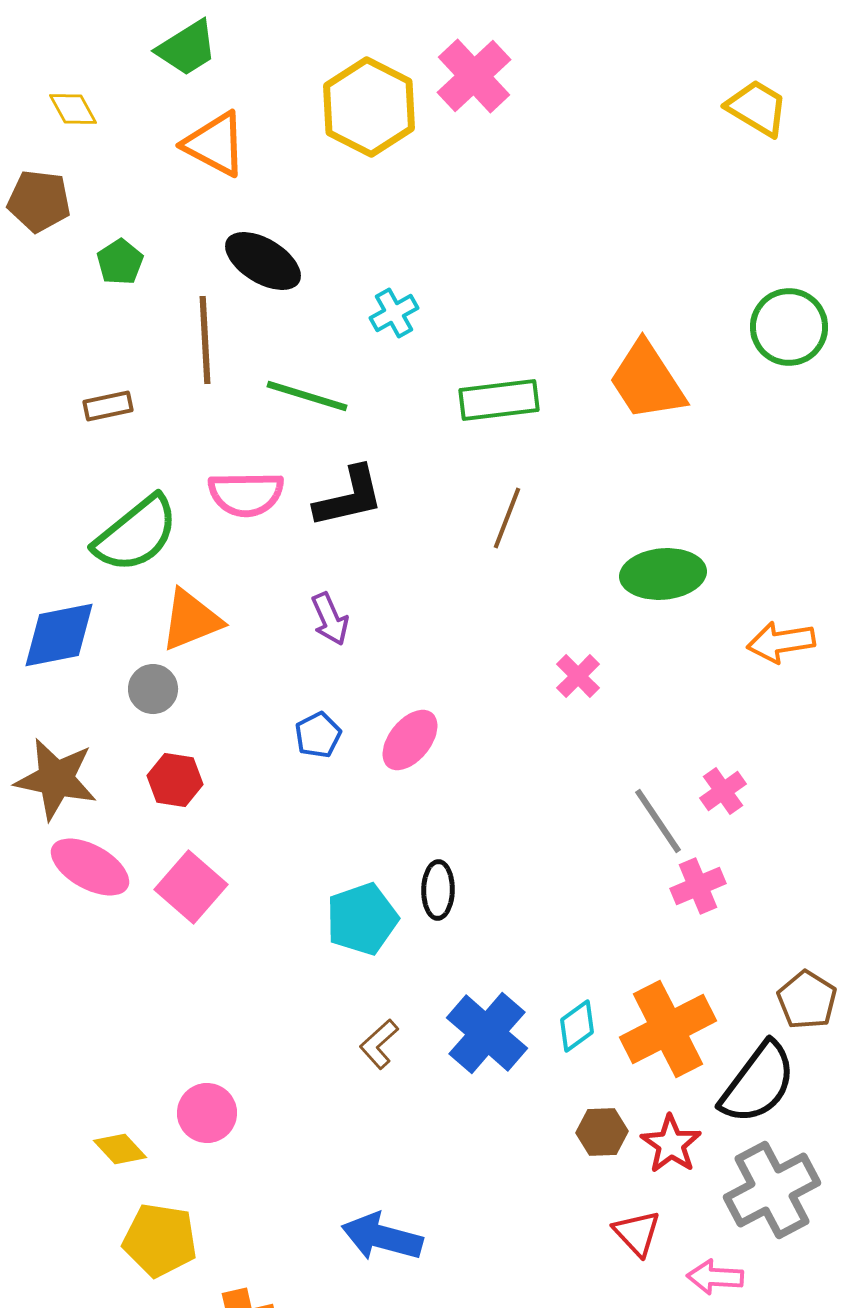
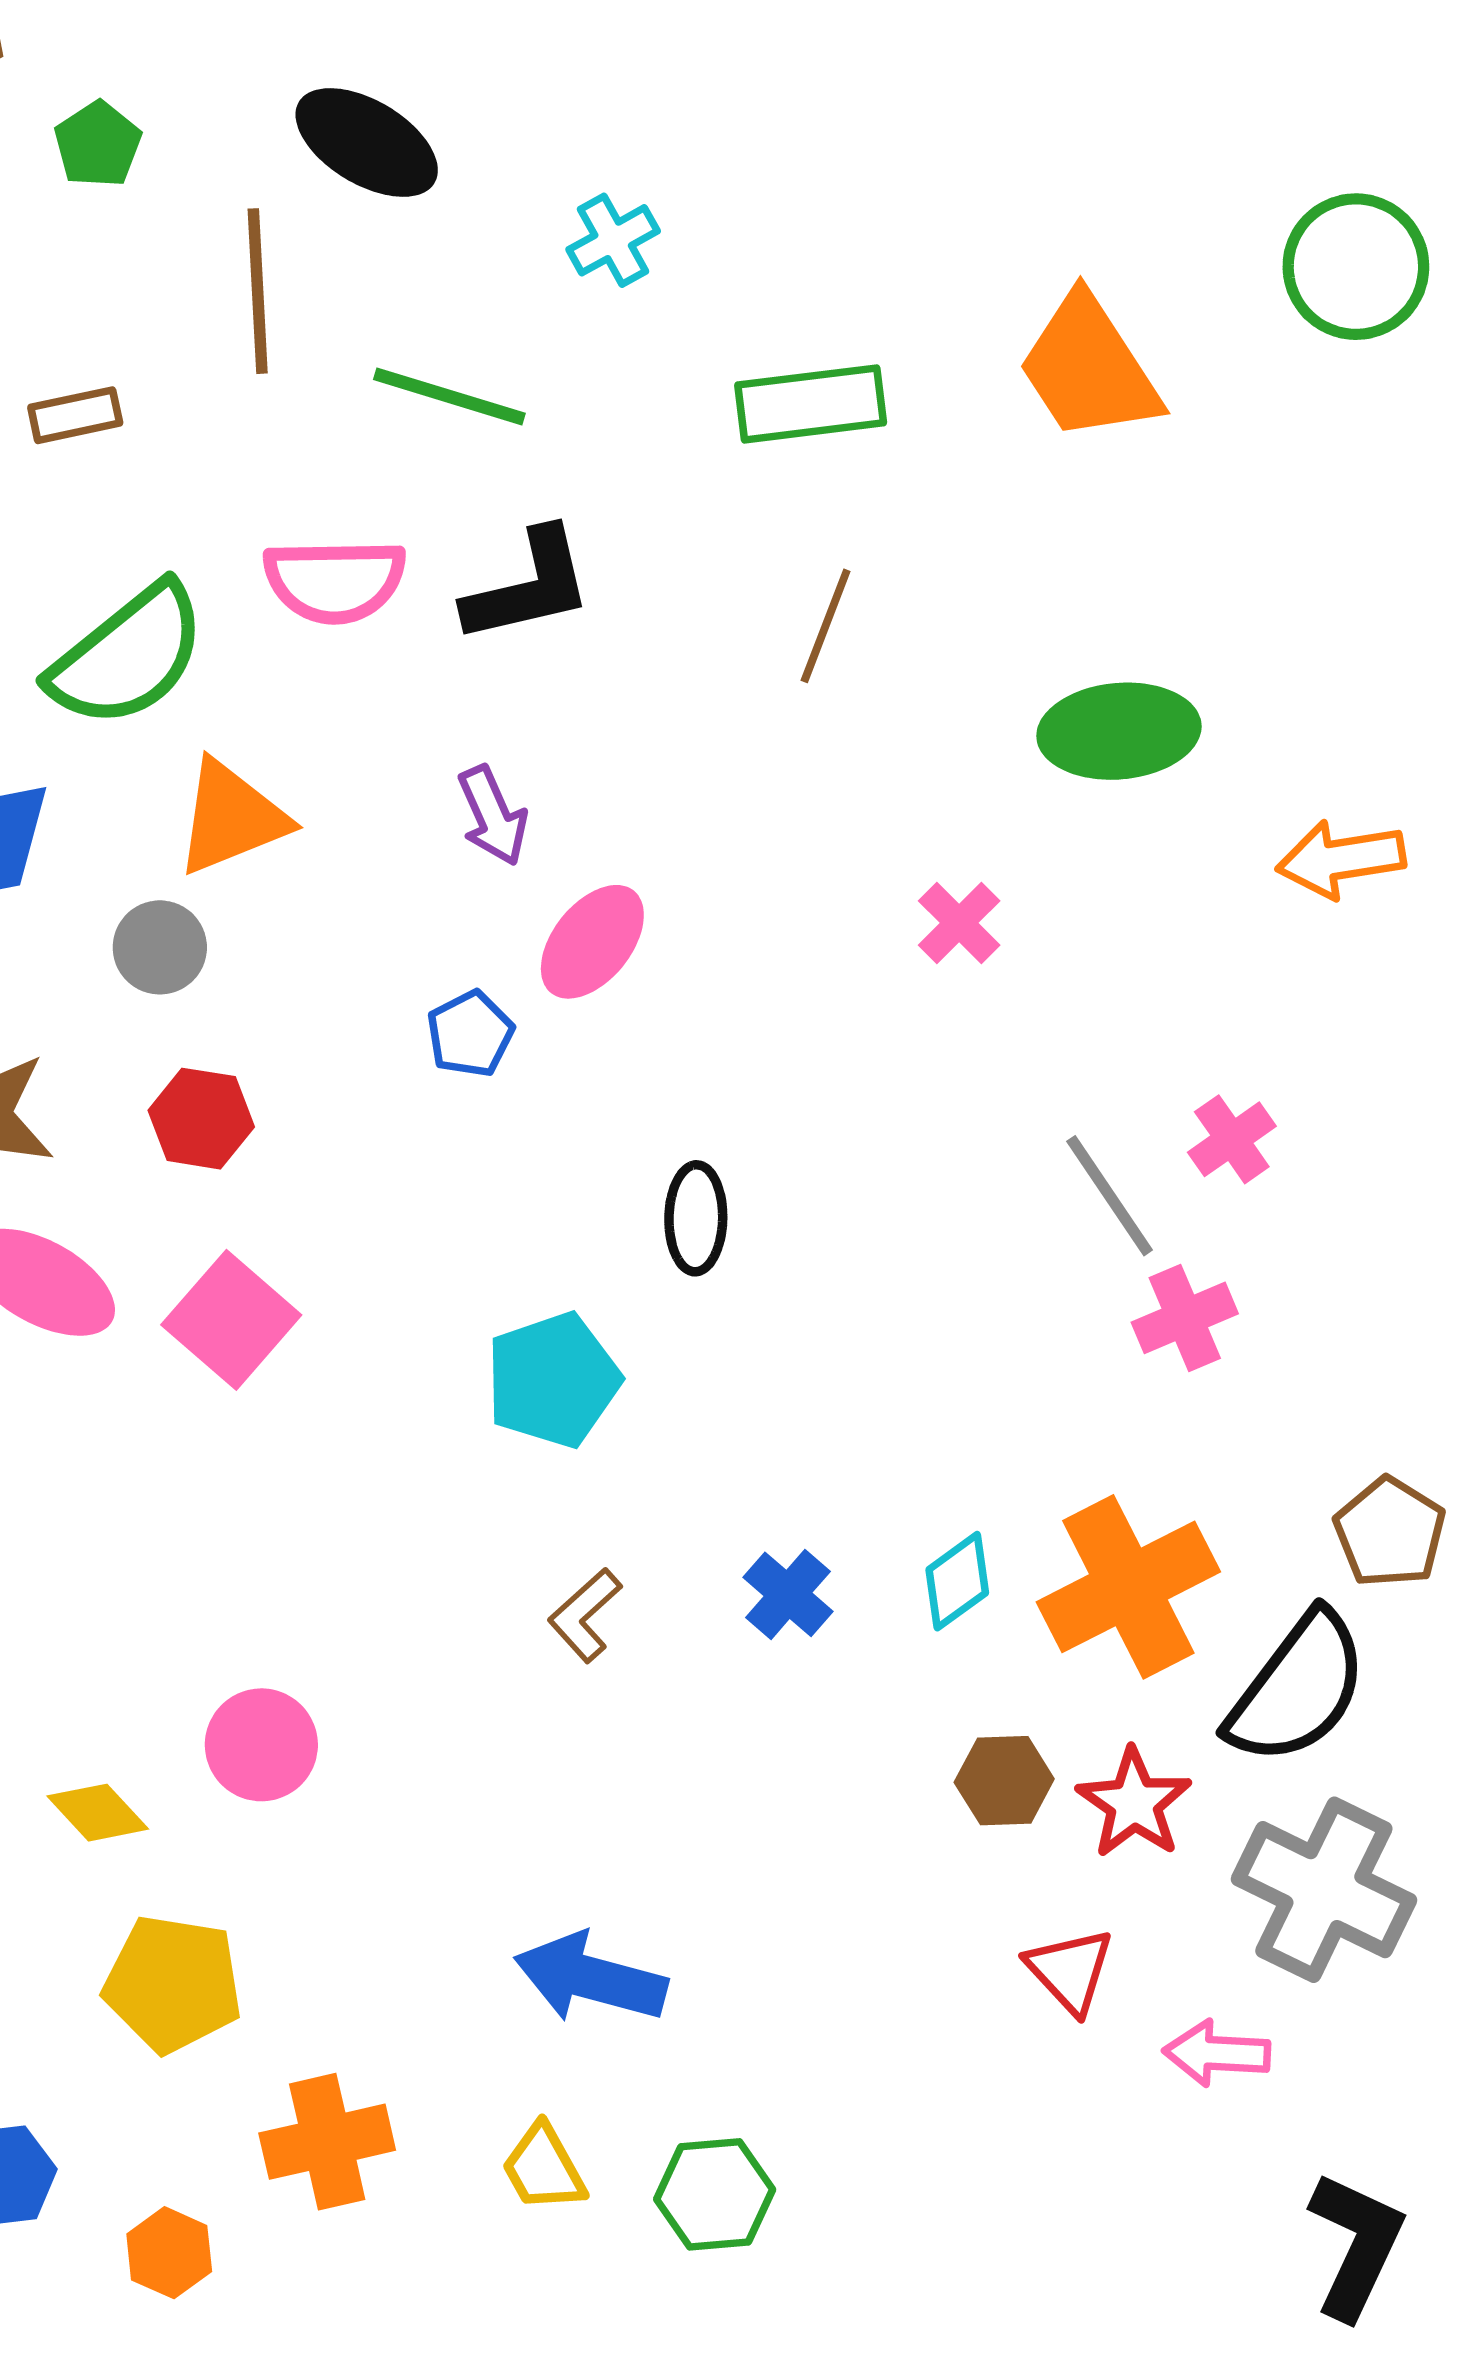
pink ellipse: (410, 740) -> (592, 942), moved
black ellipse: (438, 890) -> (696, 1218), moved
blue cross: (487, 1033) -> (788, 1594), size x0.6
gray cross: (772, 1190) -> (1324, 1890), turned -36

